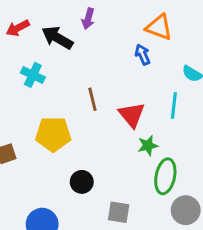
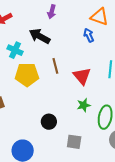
black arrow: (57, 38) -> (40, 36), moved
yellow pentagon: (53, 134) -> (27, 75), moved
green star: (148, 146) -> (84, 105), moved

